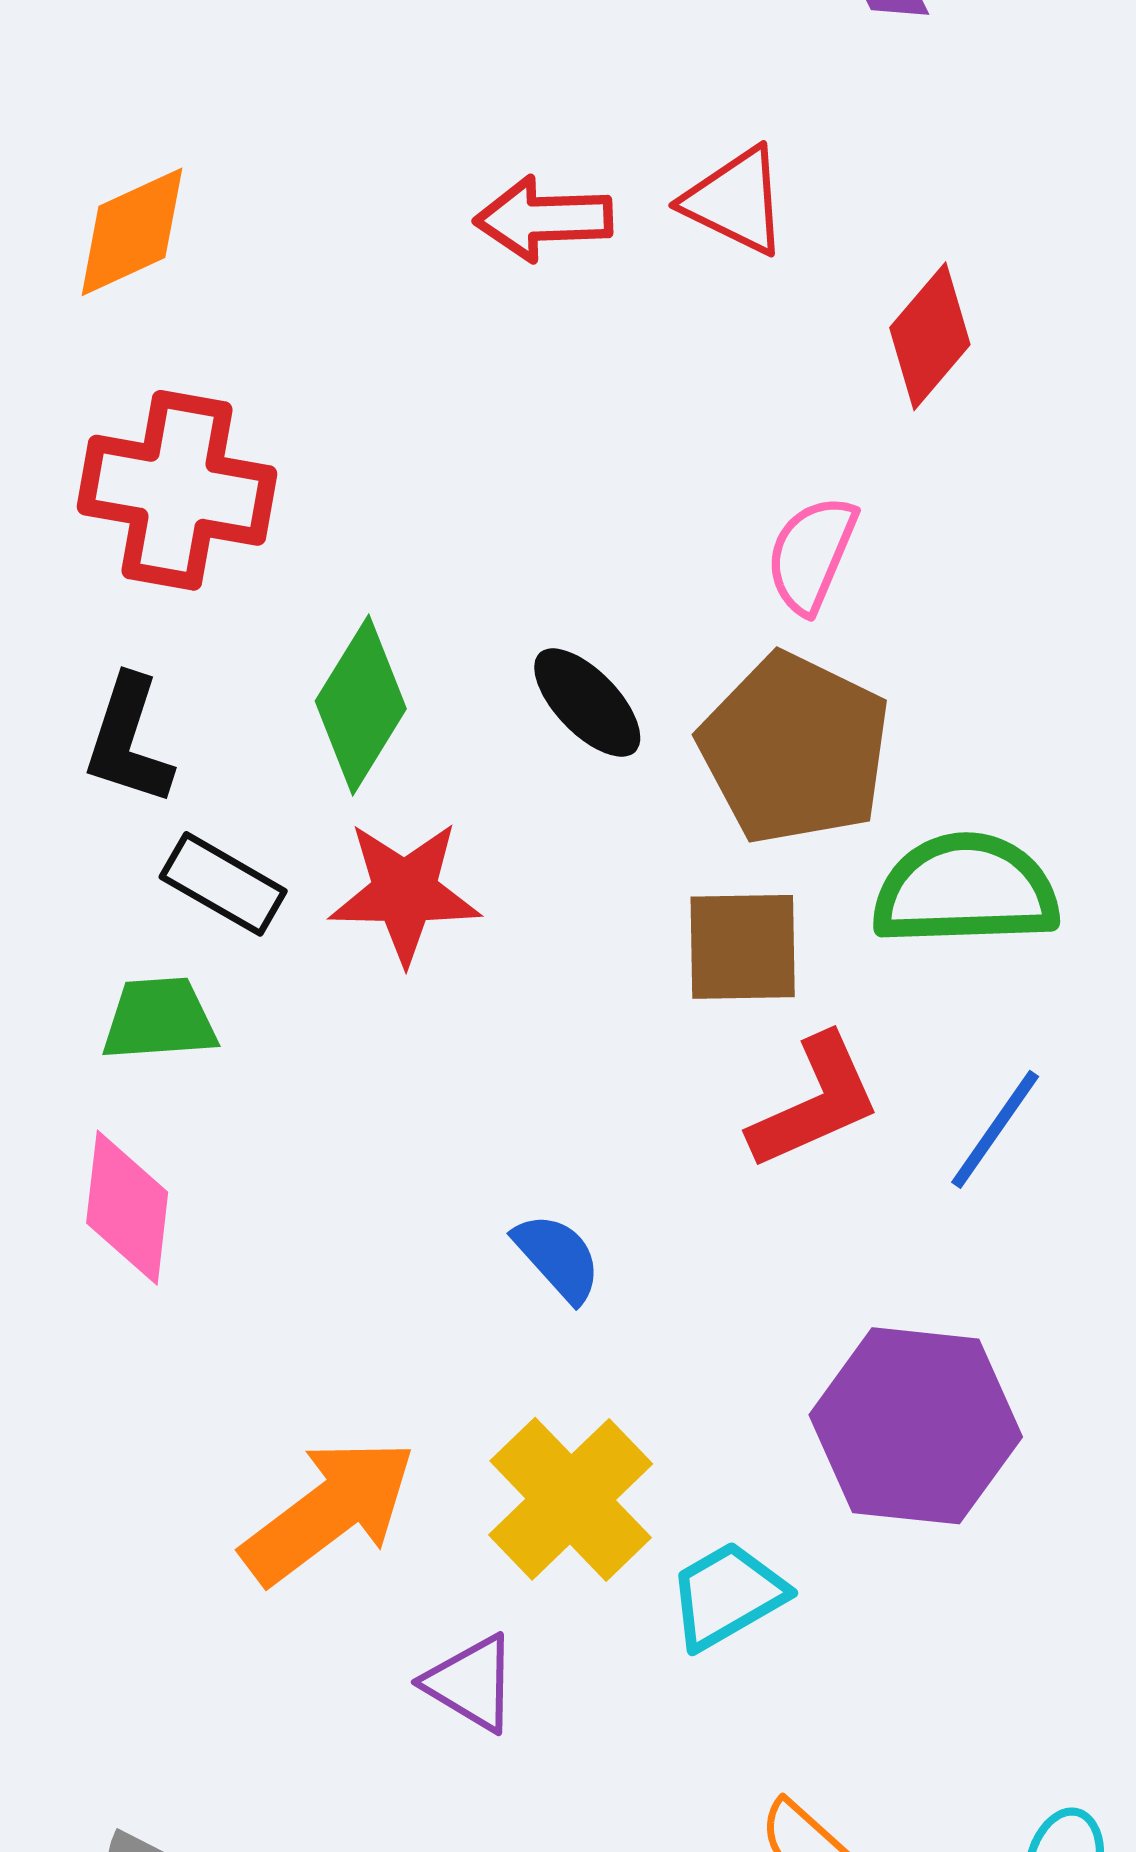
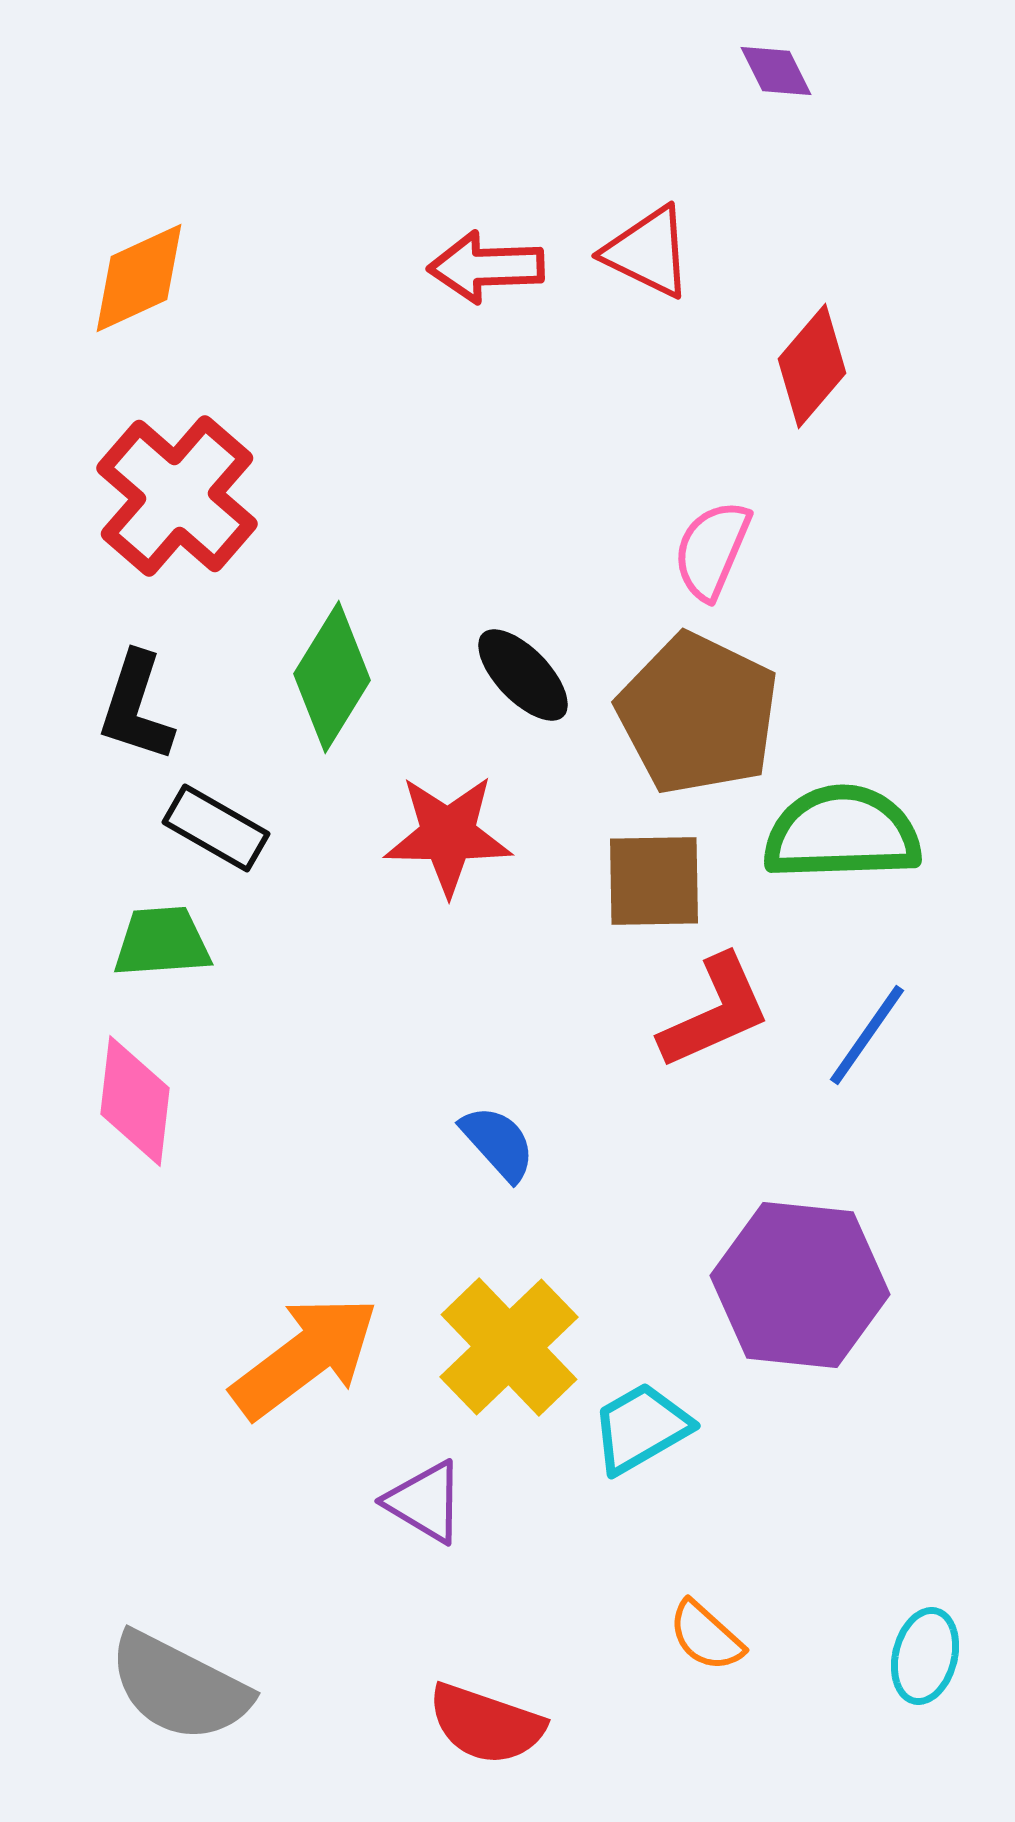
red cross: (177, 490) -> (177, 496), turned 31
red star: (405, 892) -> (448, 835), moved

